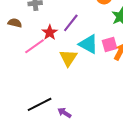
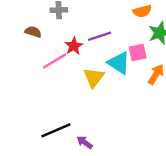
purple line: (71, 23) -> (100, 36), turned 30
pink square: (109, 44) -> (138, 53), moved

